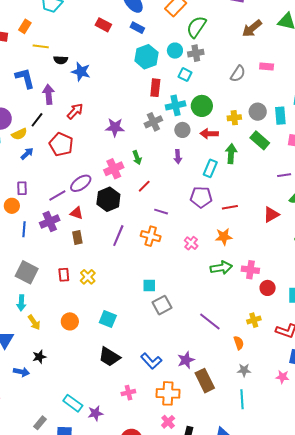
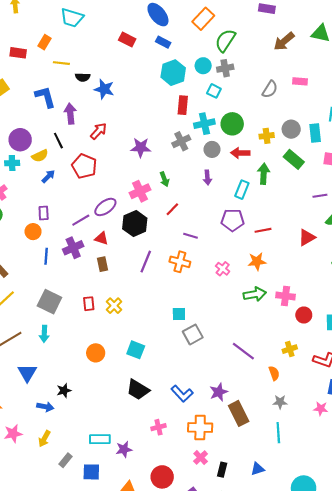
black line: (37, 120) -> (58, 141), turned -63
yellow arrow: (34, 322) -> (44, 439), moved, turned 63
cyan rectangle: (73, 403) -> (100, 439), turned -36

